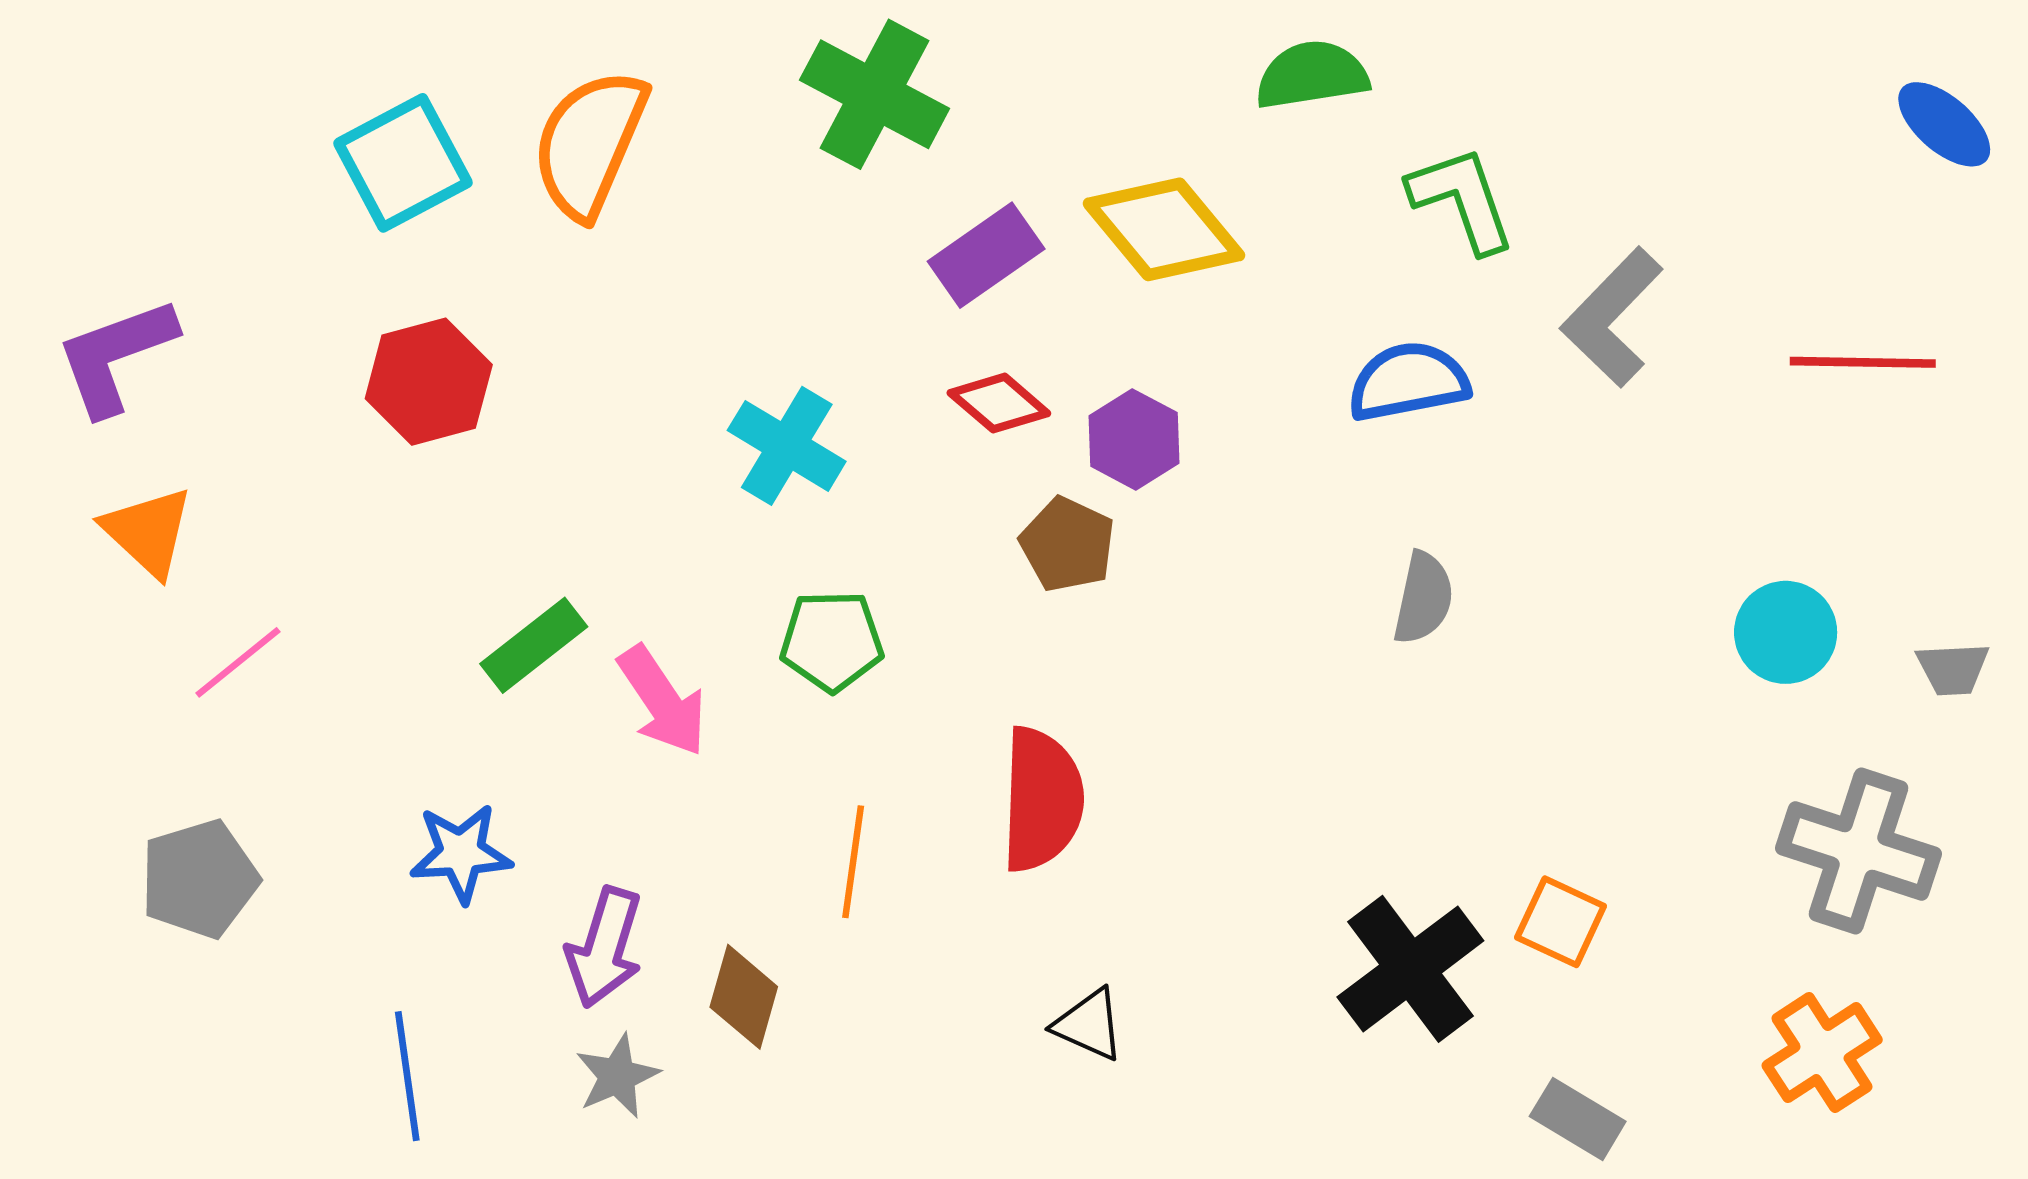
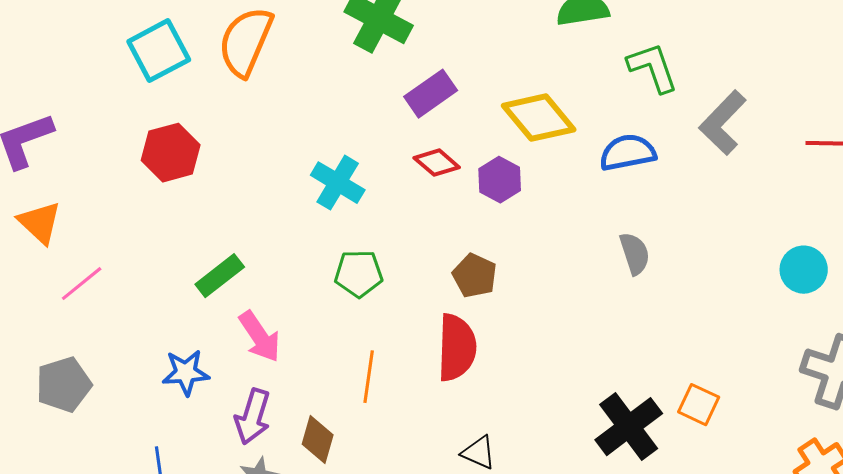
yellow diamond: (1164, 229) -> (539, 118), moved
brown pentagon: (1068, 544) -> (475, 276), moved
gray semicircle: (1423, 598) -> (635, 254), turned -30
pink arrow: (662, 701) -> (260, 337), moved

